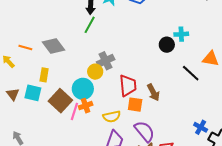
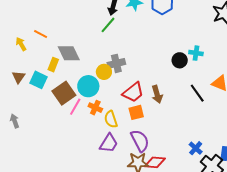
gray diamond: (53, 46) -> (69, 53), moved
red trapezoid: (128, 85) -> (133, 92), turned 45
brown arrow: (153, 92) -> (157, 94), moved
orange square: (135, 105) -> (136, 112), turned -35
orange cross: (86, 106) -> (95, 108), moved, turned 32
yellow semicircle: (112, 116) -> (111, 119), turned 72

